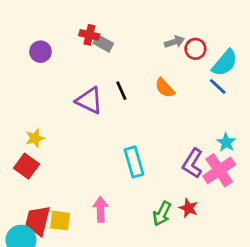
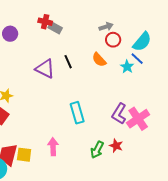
red circle: (195, 49) -> (113, 40), moved
cyan star: (226, 142) -> (127, 67), moved

